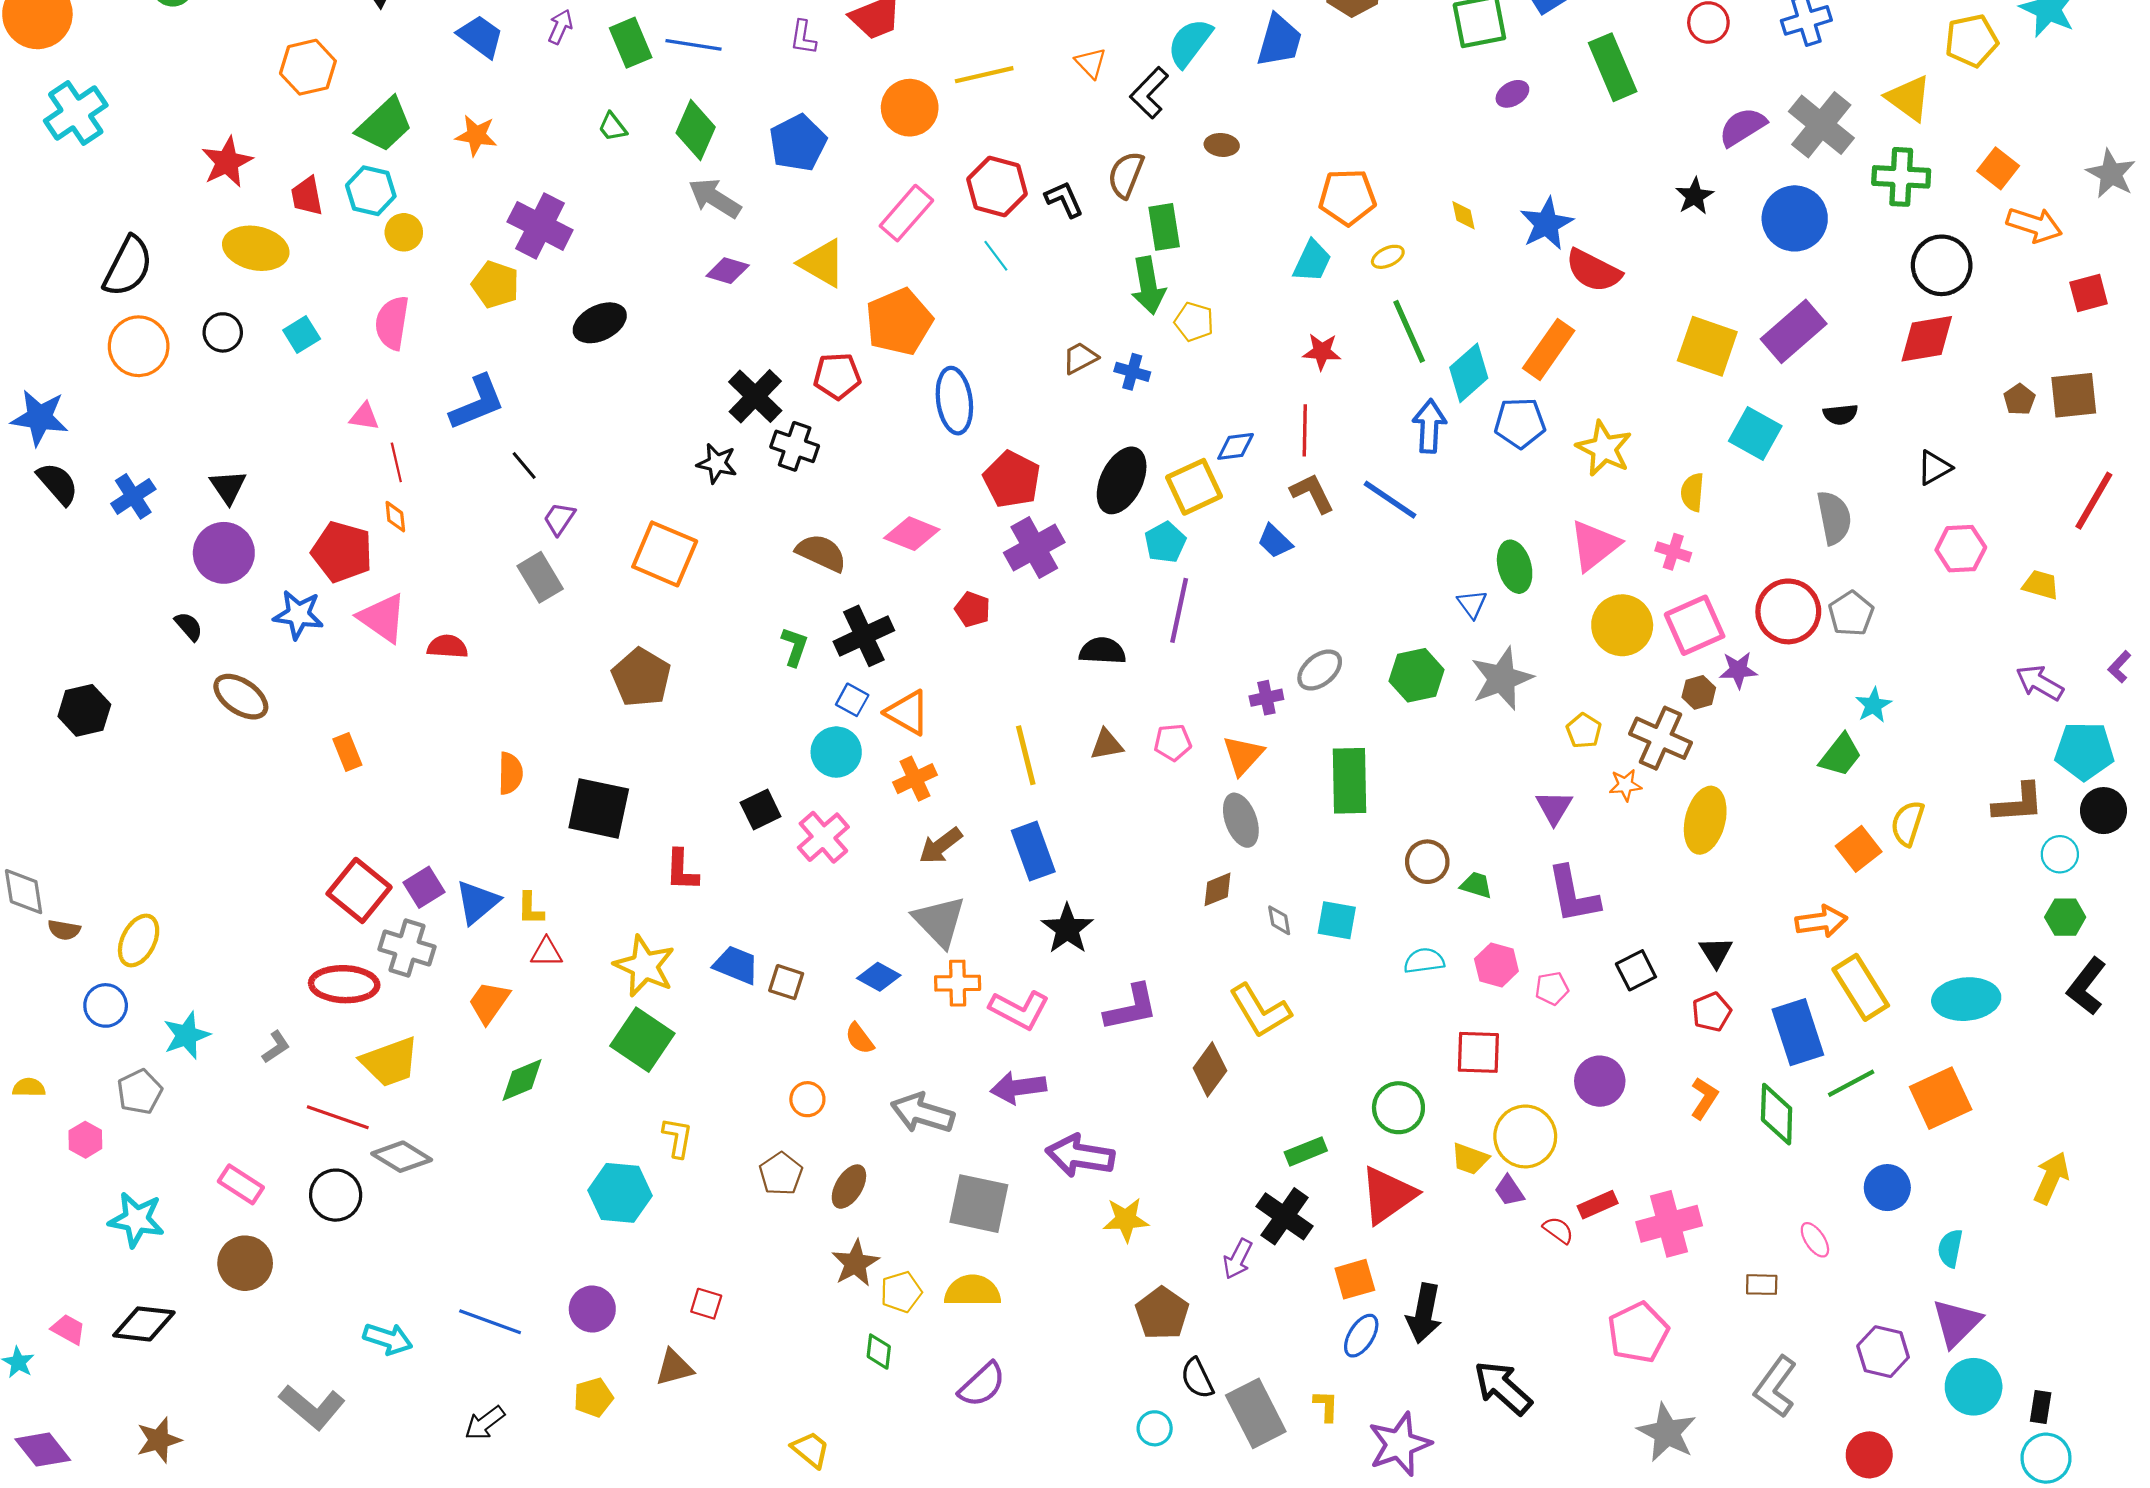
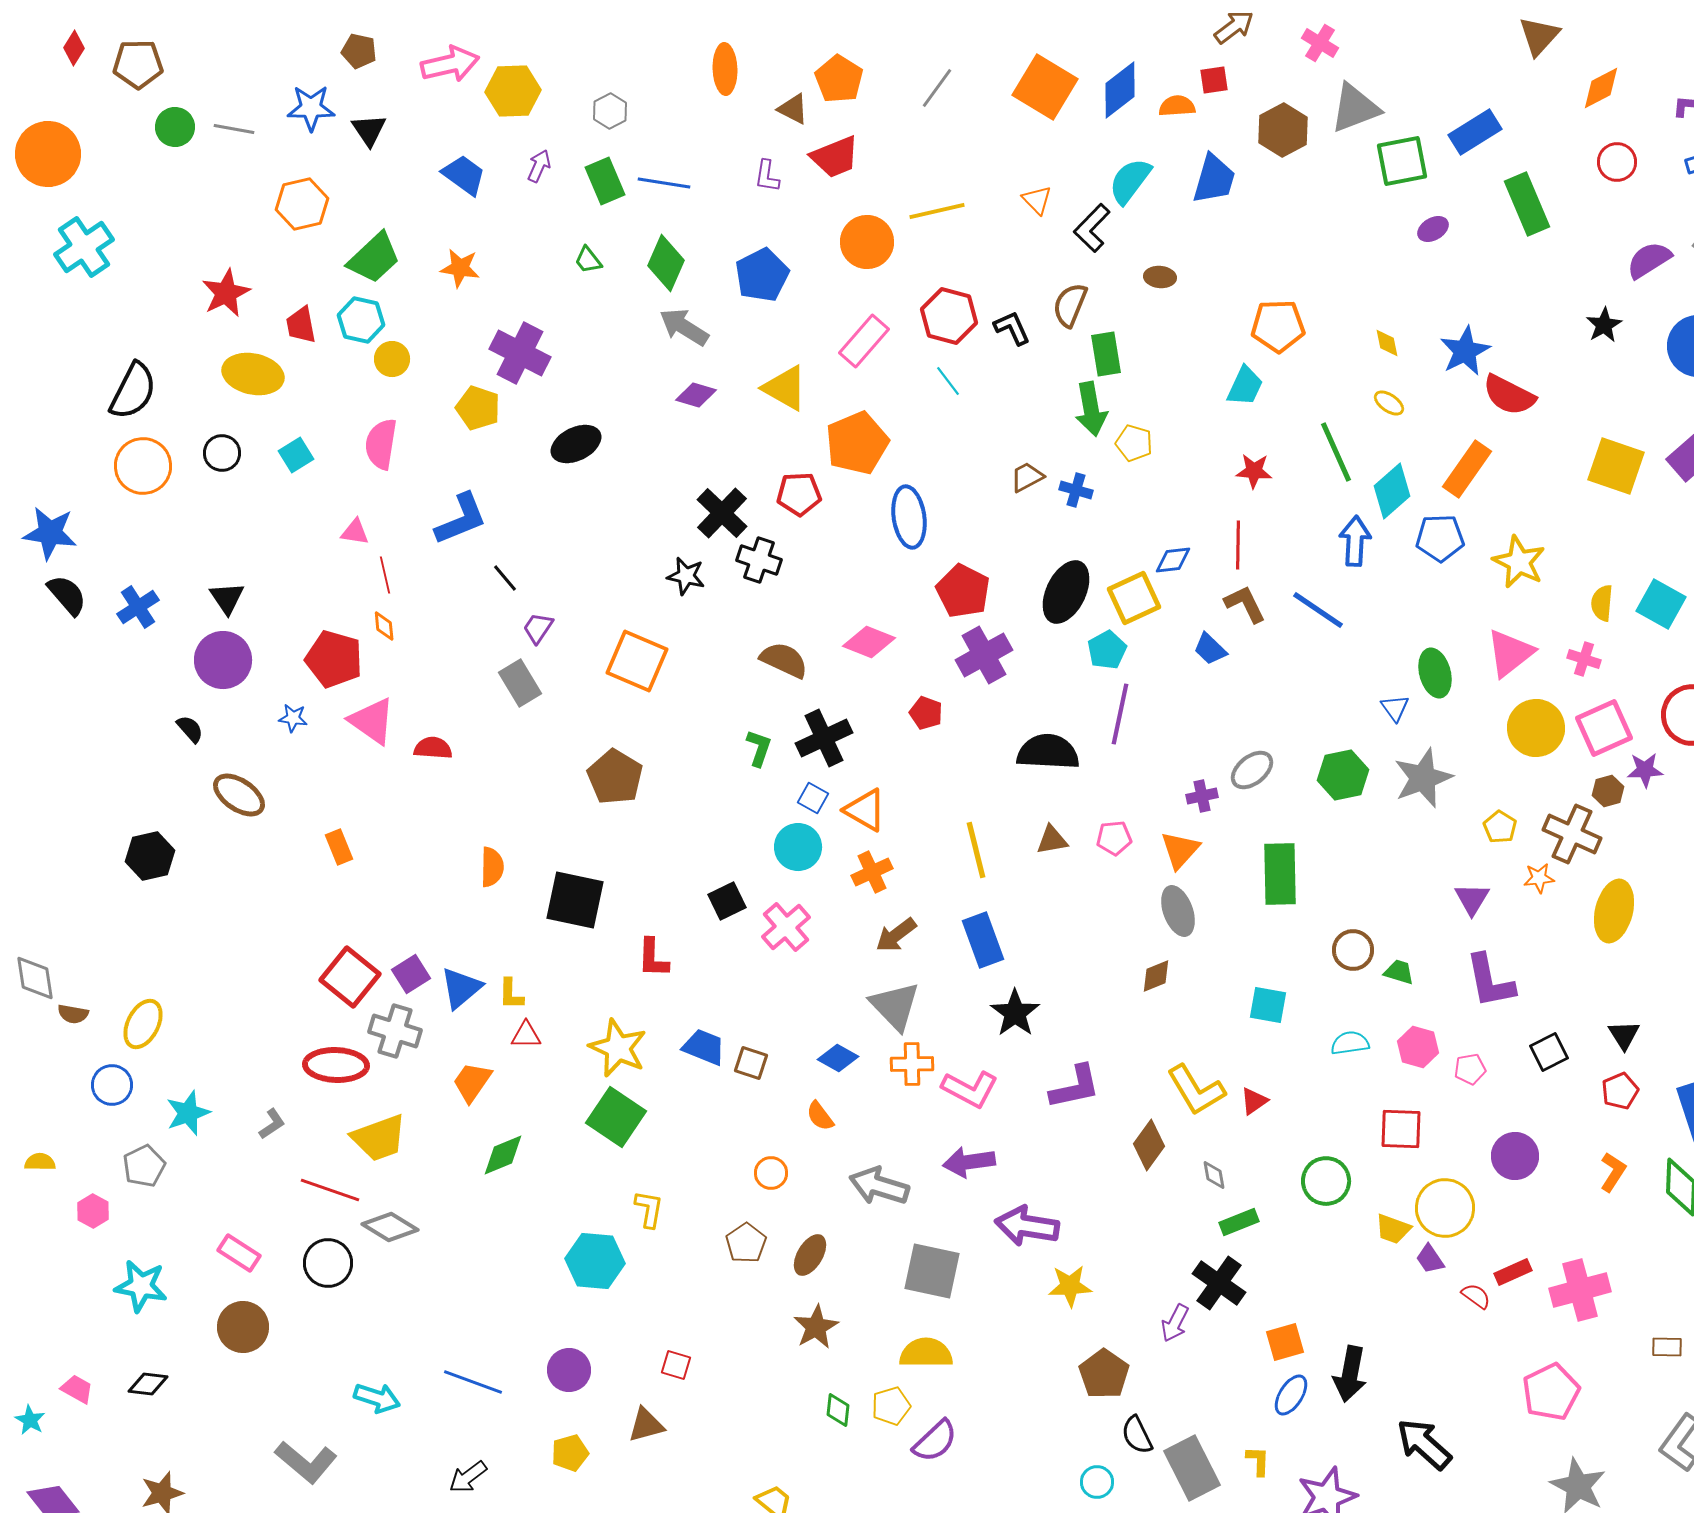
yellow ellipse: (1388, 257) -> (1389, 403), moved, turned 60
cyan square: (1755, 434) -> (1661, 604), moved
blue star: (298, 615) -> (293, 718), size x0.6
black semicircle: (1102, 651) -> (1048, 752), size x1.4
black hexagon: (84, 710) -> (150, 856), moved
gray diamond: (1279, 920) -> (1214, 1175), moved
red triangle: (1388, 1195) -> (1254, 1101), moved, size x0.5
yellow pentagon: (901, 1292) -> (891, 1406), moved
black diamond: (144, 1324) -> (148, 1384), size x0.7

